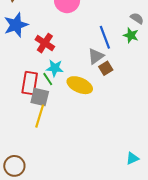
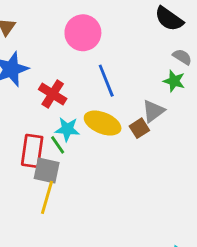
blue line: (105, 37) -> (106, 81), moved
gray triangle: (96, 56) -> (153, 111), moved
yellow ellipse: (80, 85) -> (103, 123), moved

